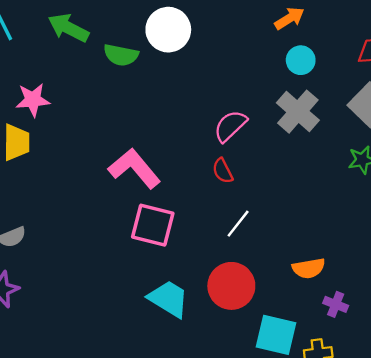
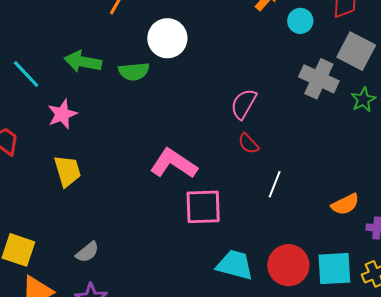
cyan circle: (301, 60) -> (300, 21), moved
pink star: (33, 100) -> (62, 114), moved
gray cross: (298, 112) -> (319, 79), moved
red circle: (231, 286) -> (288, 265), moved

